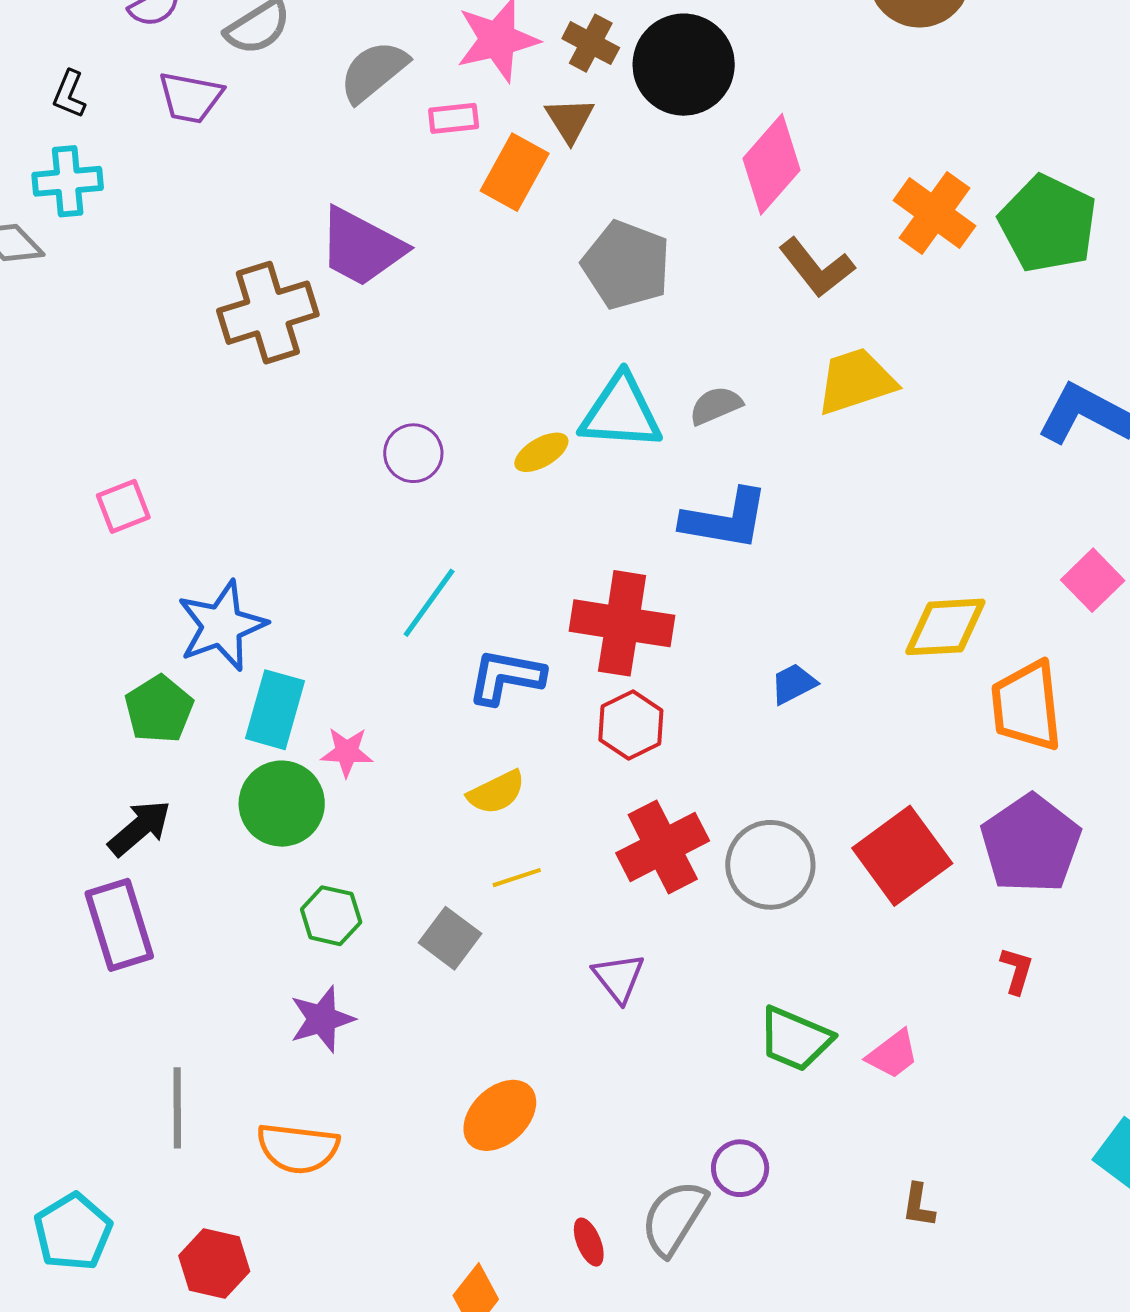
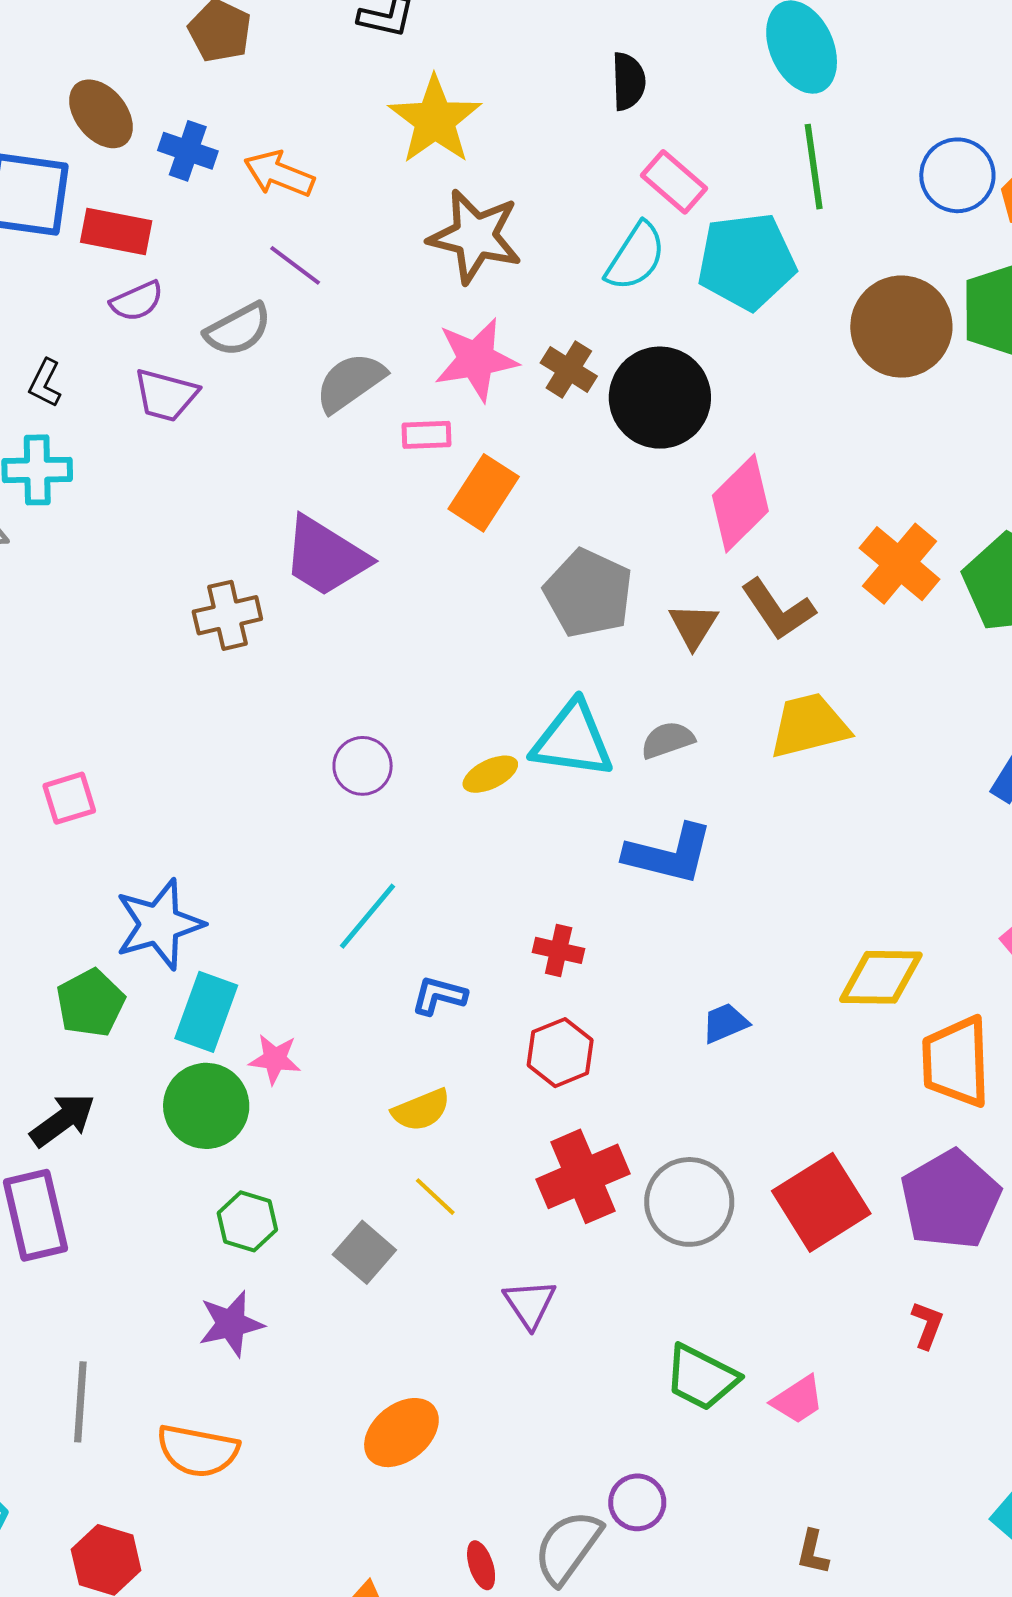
brown triangle: (570, 120) -> (693, 626), moved
brown cross: (268, 313) -> (227, 615), size x0.7
red cross: (622, 623) -> (559, 950), size x0.5
blue L-shape: (506, 677) -> (439, 996), size x0.7
yellow line: (517, 878) -> (435, 1197), turned 57

